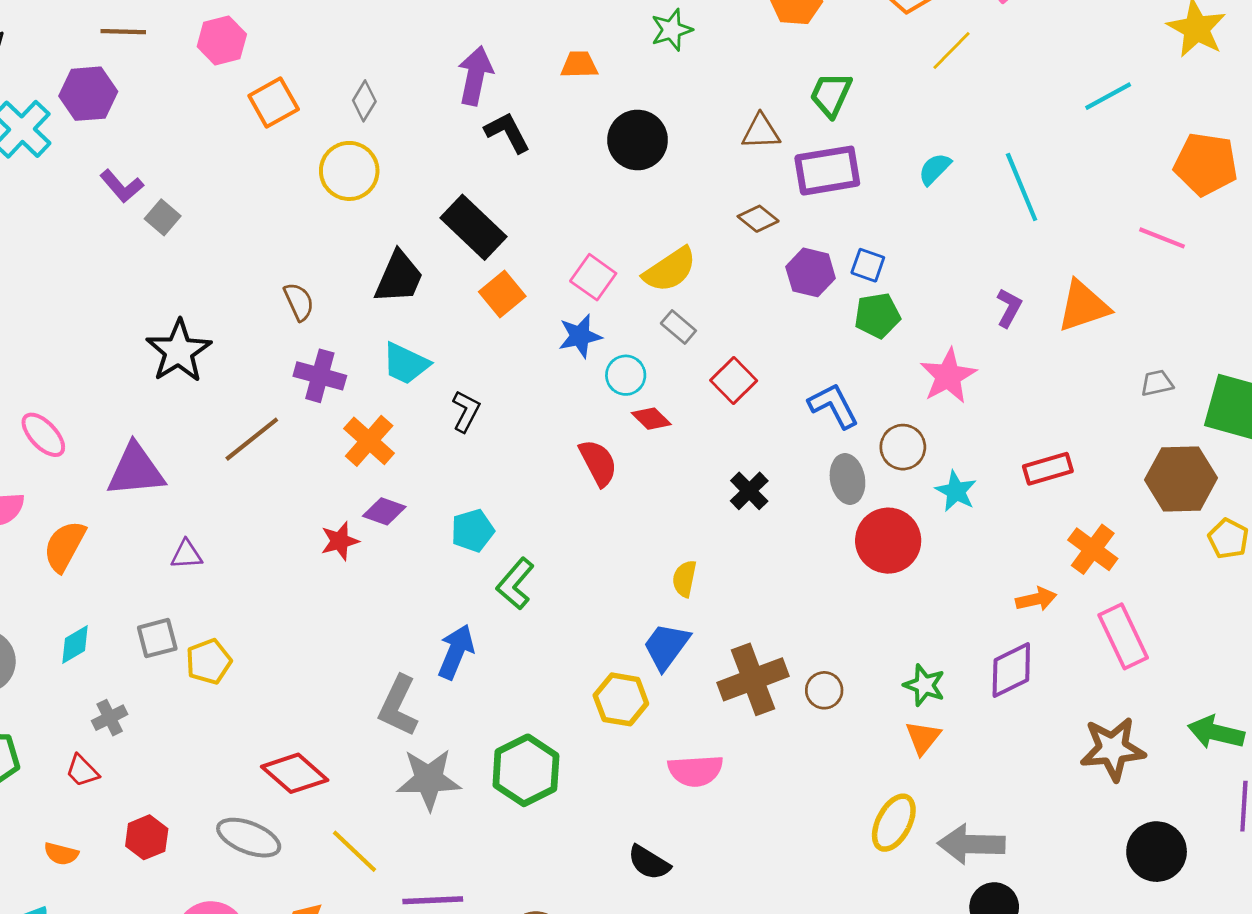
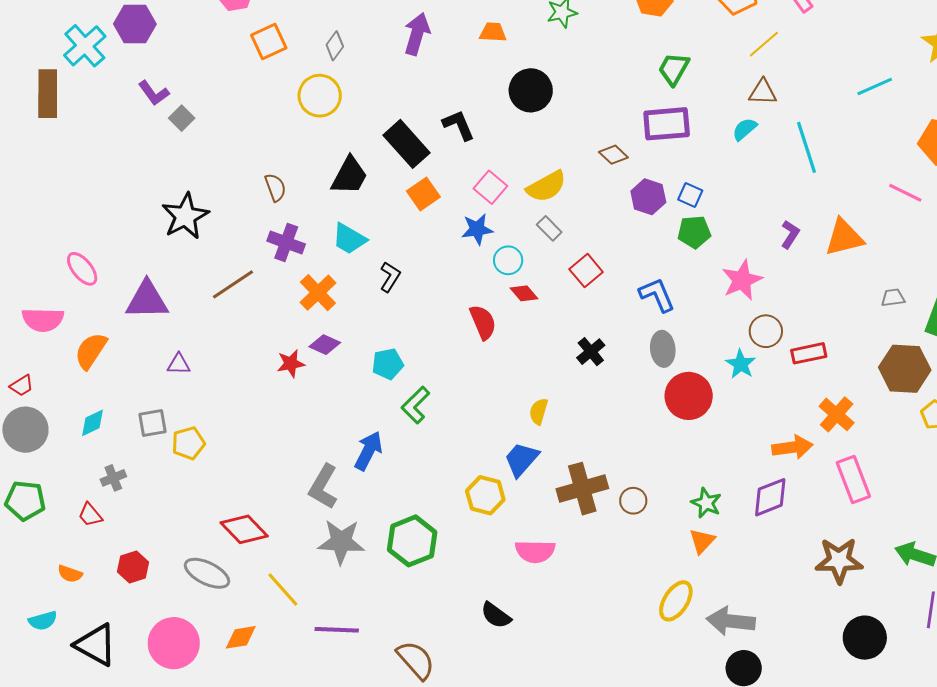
black L-shape: (507, 132) -> (459, 125), moved
brown triangle: (761, 132) -> (763, 92), moved
brown circle: (903, 447) -> (766, 331), moved
orange arrow: (1036, 599) -> (792, 447), size x1.4

